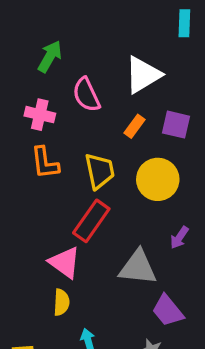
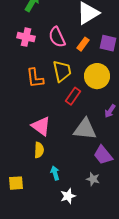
pink semicircle: (86, 95) -> (57, 37), moved
orange L-shape: (45, 163) -> (35, 78), moved
red rectangle: (91, 221) -> (73, 96), moved, size x0.7

